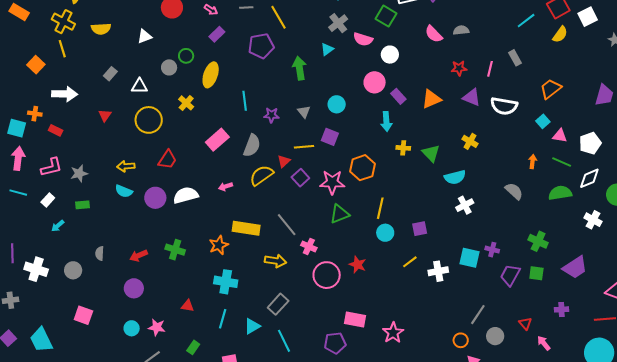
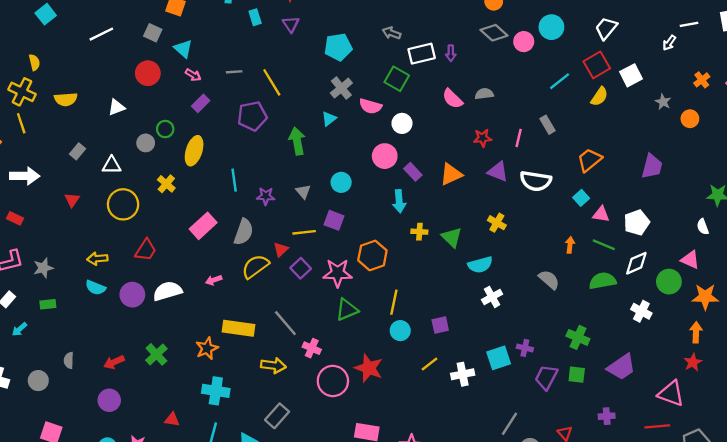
green cross: (175, 250) -> (156, 354), turned 30
cyan square: (469, 258) -> (499, 358), turned -30
red star: (358, 265) -> (369, 368), size x1.4

